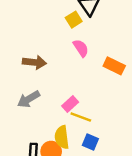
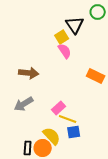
pink semicircle: (81, 48) -> (65, 51), moved
yellow semicircle: (62, 137) -> (52, 136), turned 144
blue square: (90, 142) -> (74, 132), moved, turned -32

